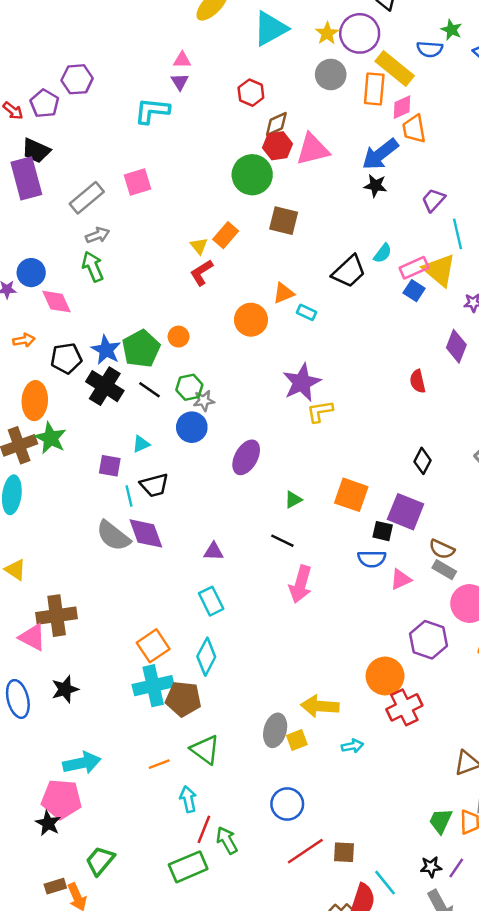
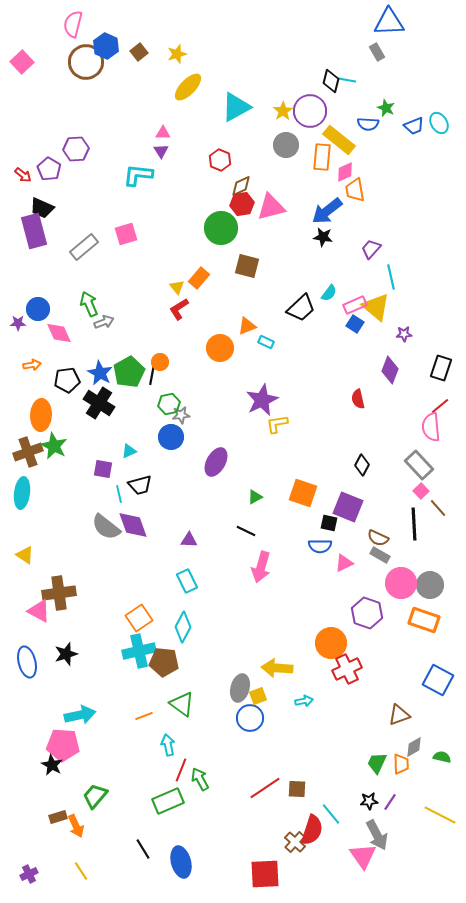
gray arrow: (98, 235) -> (104, 322), moved
black line: (150, 390) -> (152, 375), moved, turned 66
blue circle: (287, 804) -> (250, 718), moved

